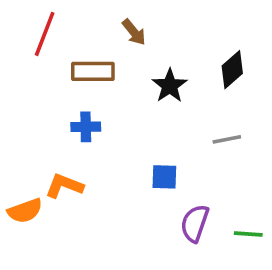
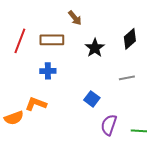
red line: (45, 34) -> (20, 41), moved
blue square: (164, 177) -> (92, 99), turned 35

